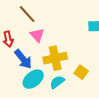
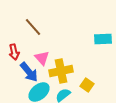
pink triangle: (37, 35) -> (42, 58), moved

